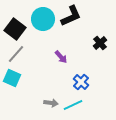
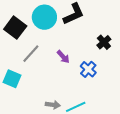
gray line: (16, 54) -> (31, 54), moved
blue cross: (81, 82) -> (88, 69), moved

